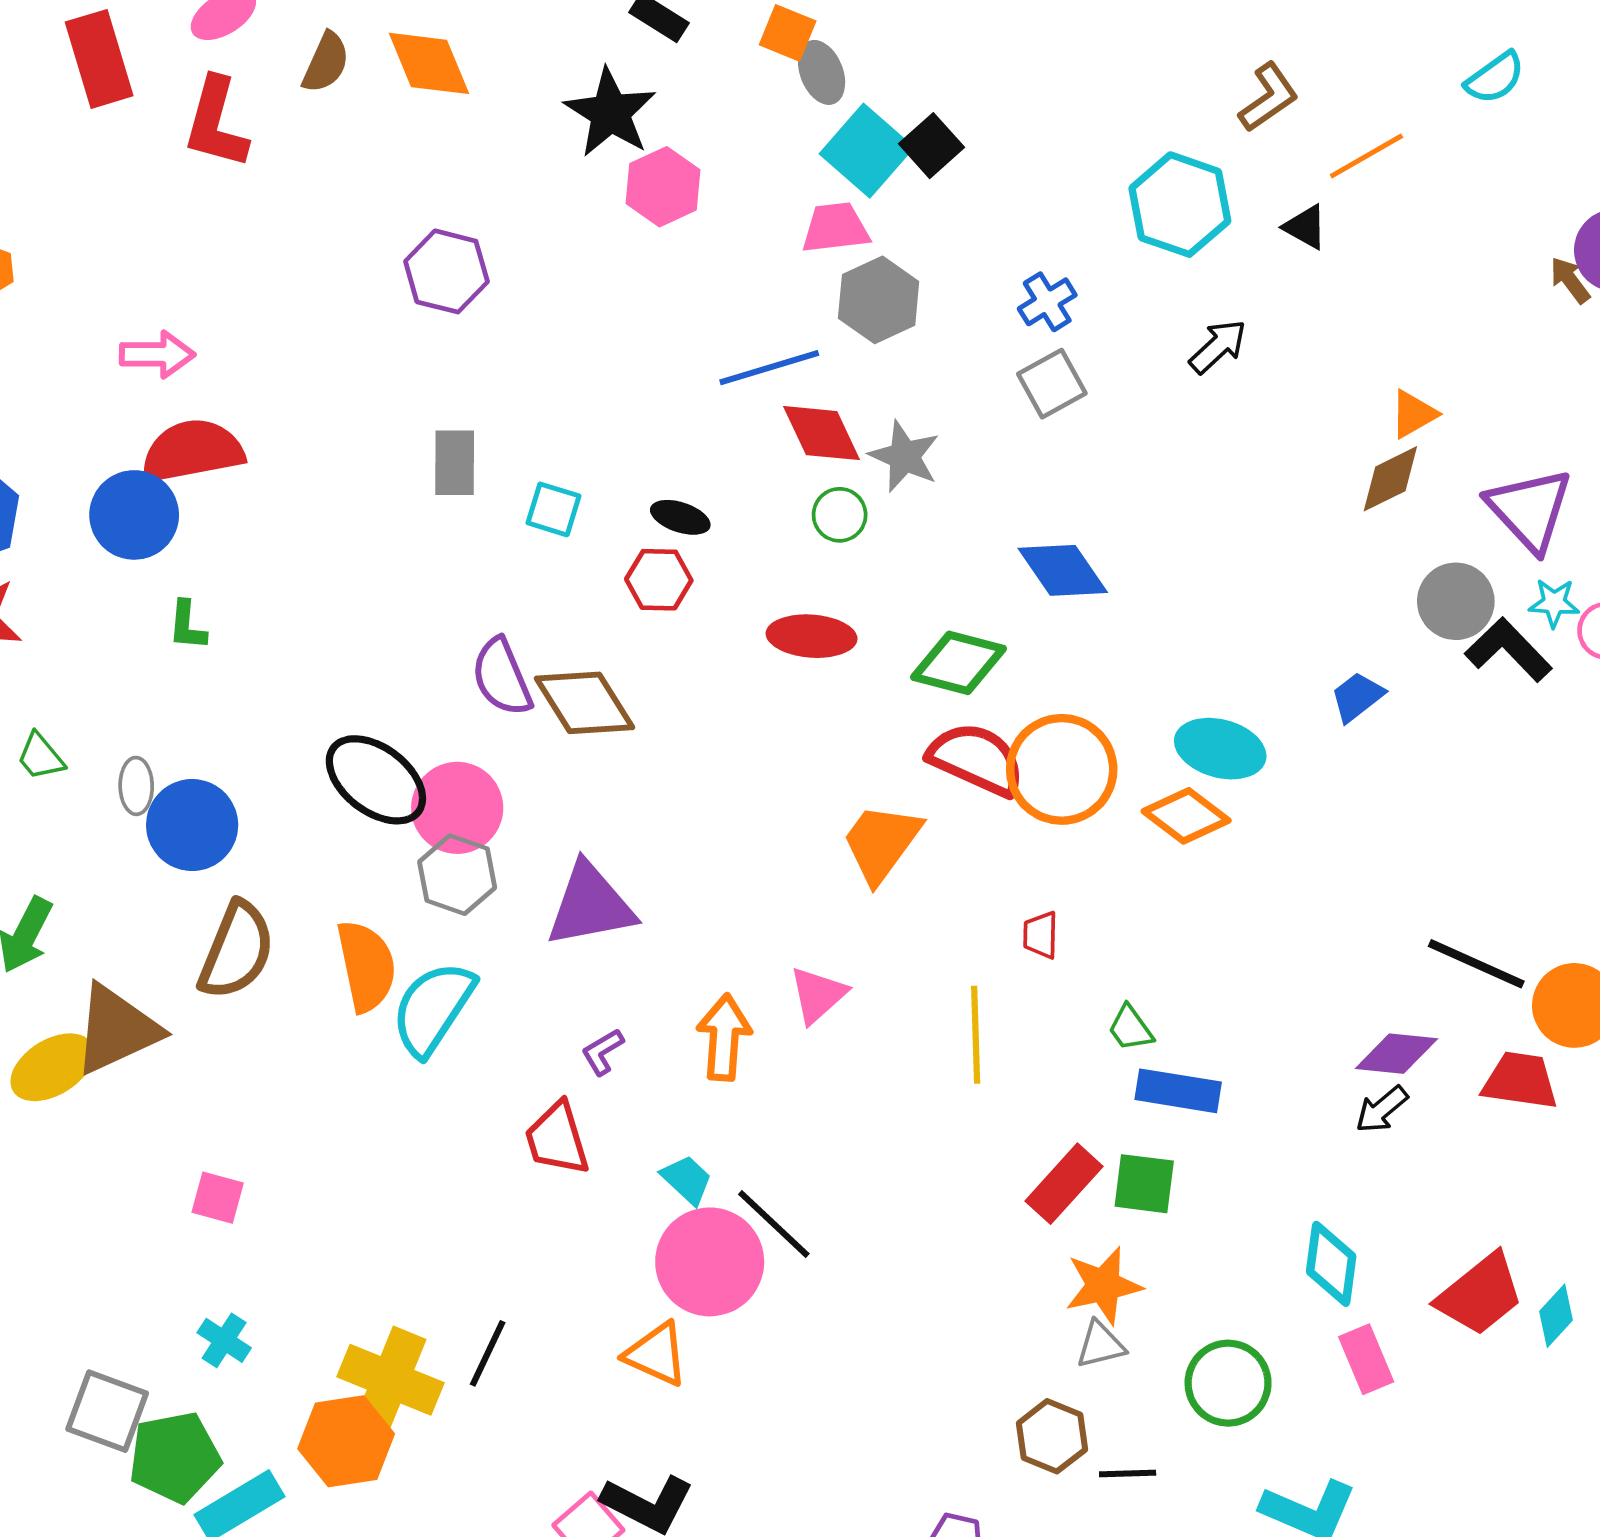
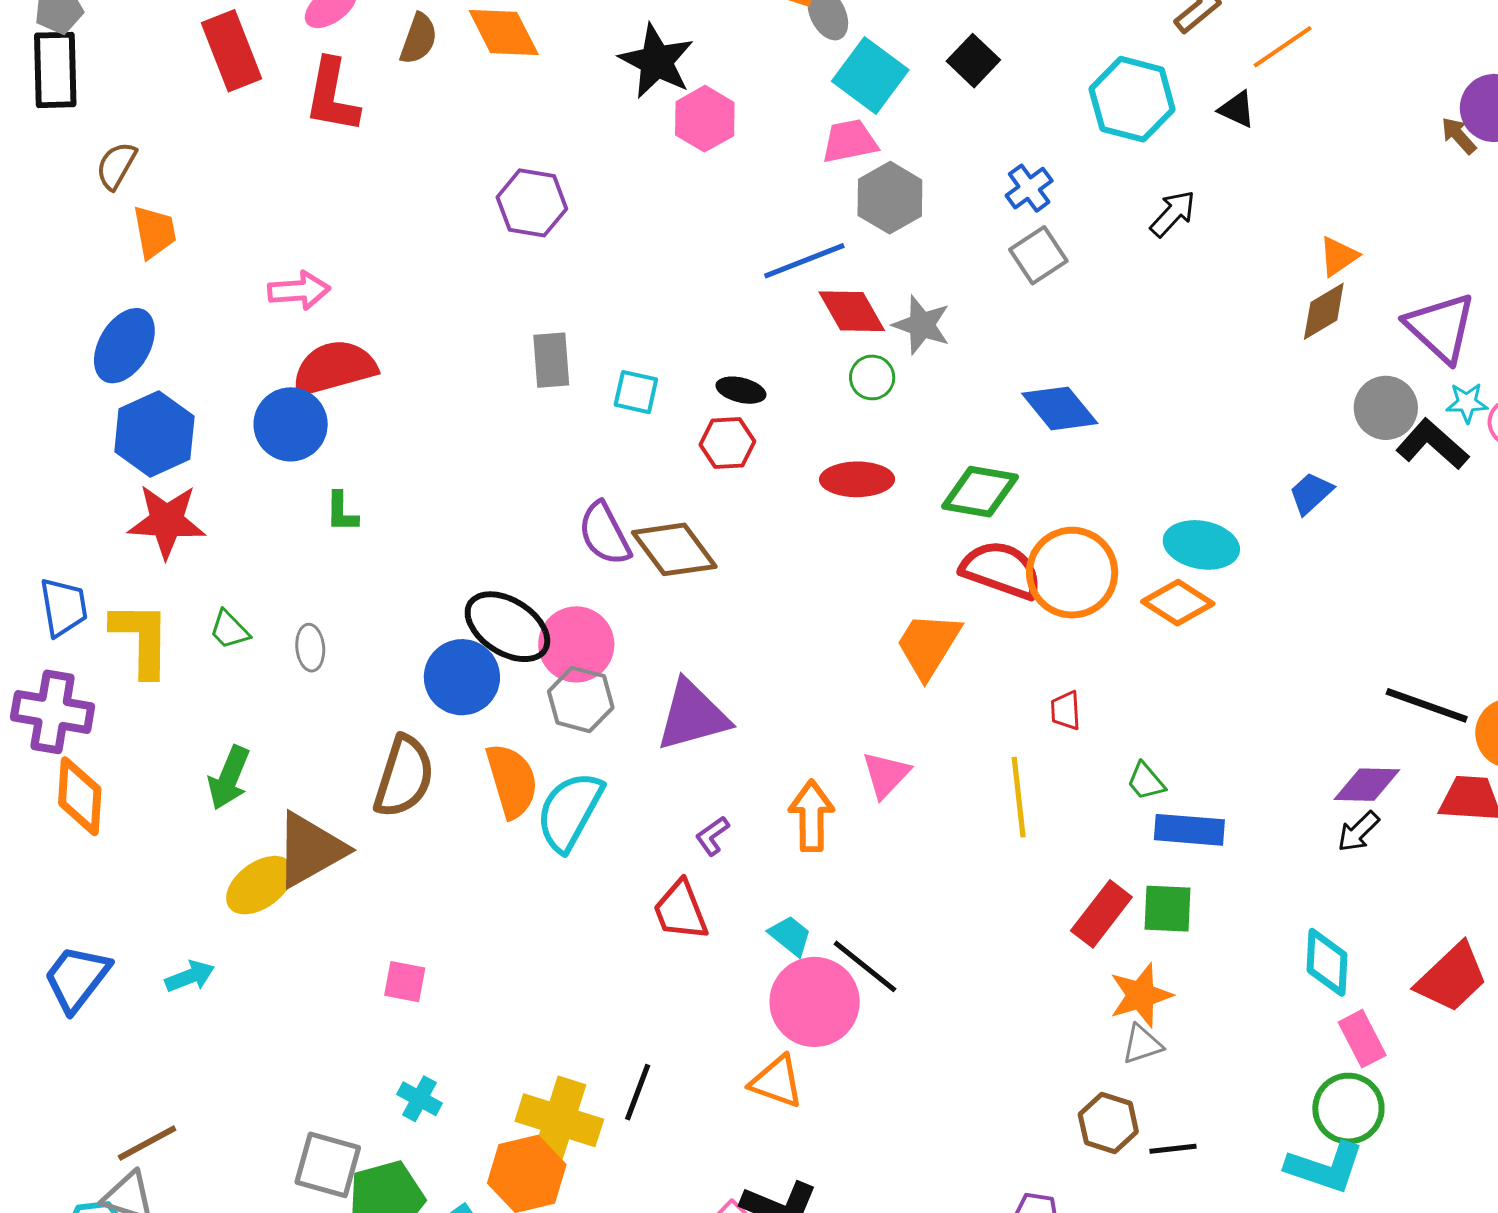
black square: (931, 146) -> (973, 61), moved
blue circle: (192, 825) -> (462, 677), moved
green circle: (1228, 1383) -> (1348, 1109), moved

